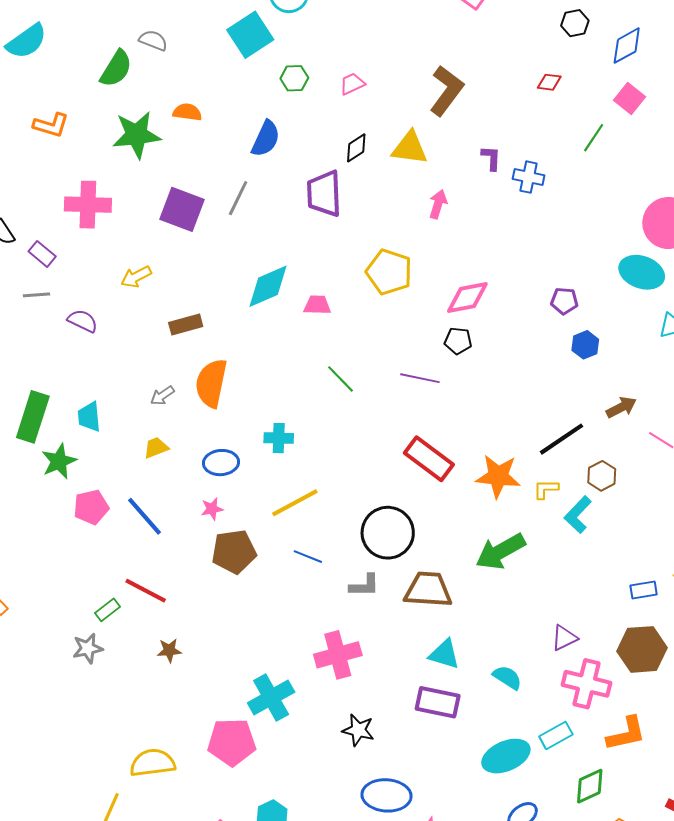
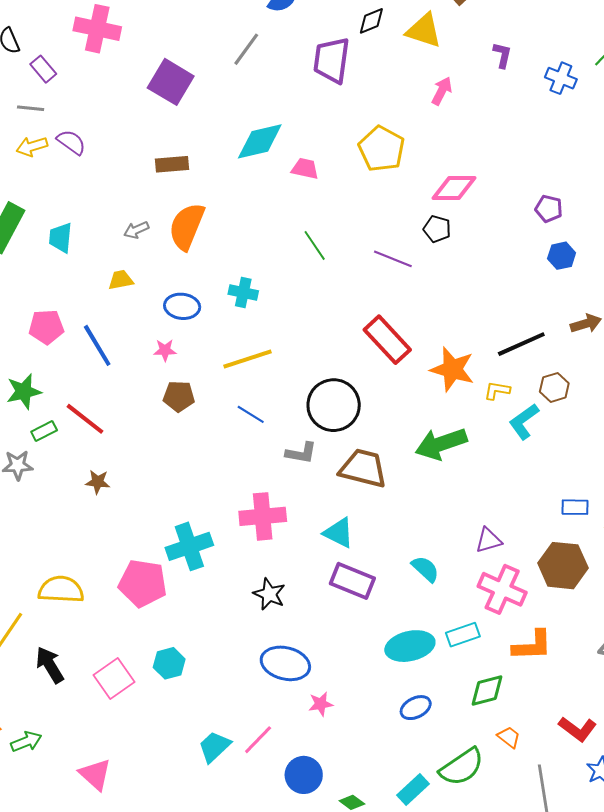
blue cross: (529, 177) -> (561, 78), moved
purple square: (182, 209) -> (171, 82), moved
yellow arrow: (136, 277) -> (32, 146), moved
green star: (59, 461) -> (24, 391), moved
brown pentagon: (234, 552) -> (179, 396), size x0.7
cyan triangle: (444, 654) -> (339, 533), moved

